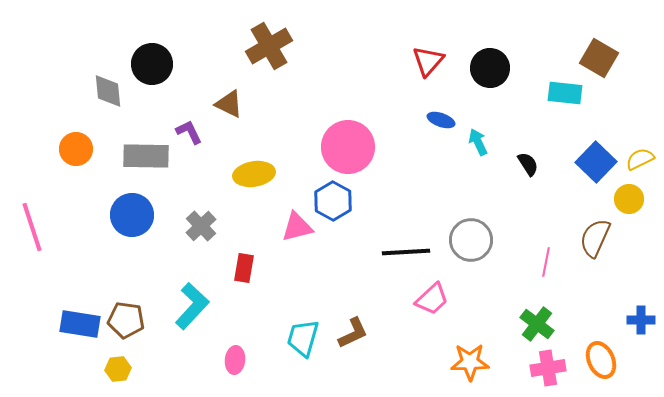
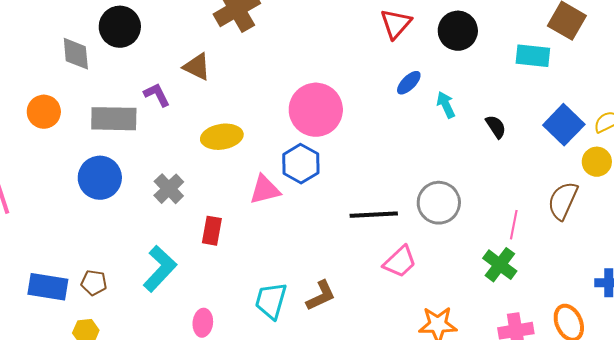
blue ellipse: (441, 120) -> (409, 83), turned -64
brown pentagon: (126, 320) -> (94, 283), size x0.7
green cross: (537, 324) -> (500, 265), moved

